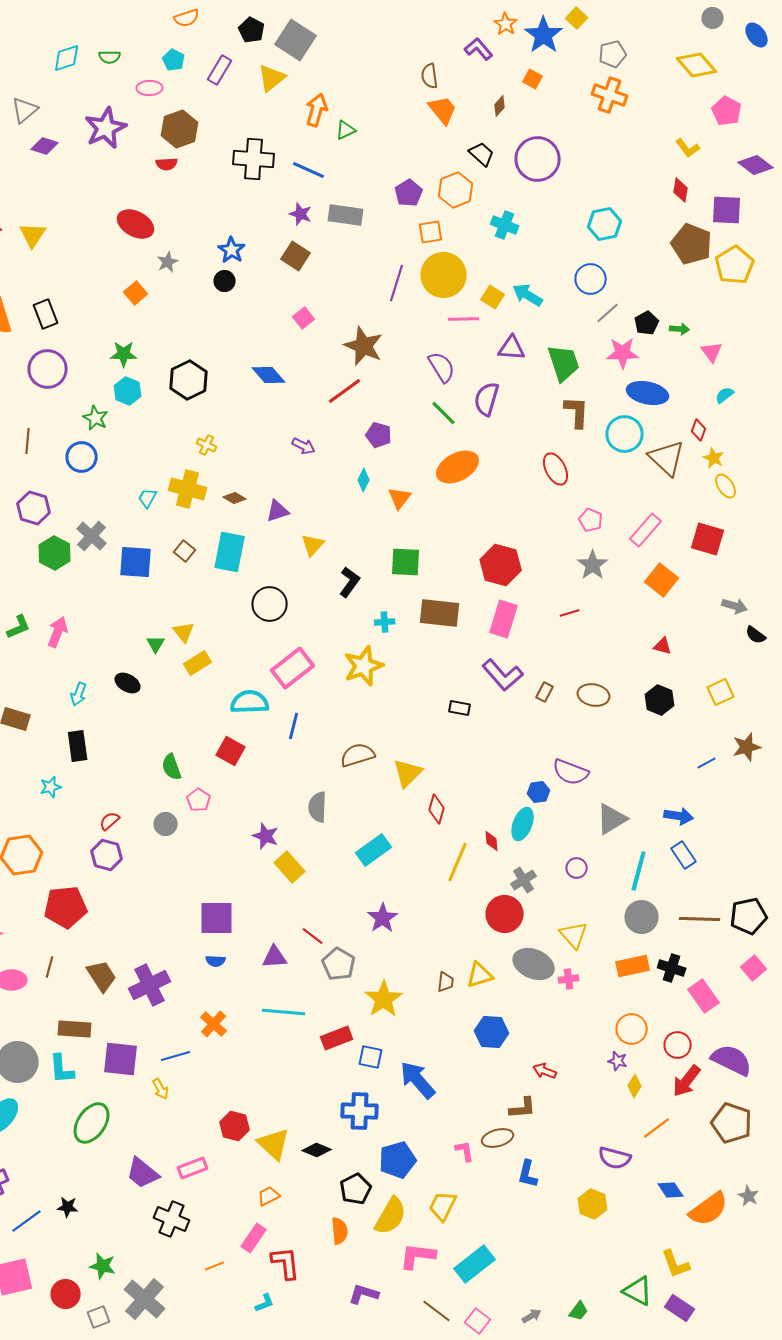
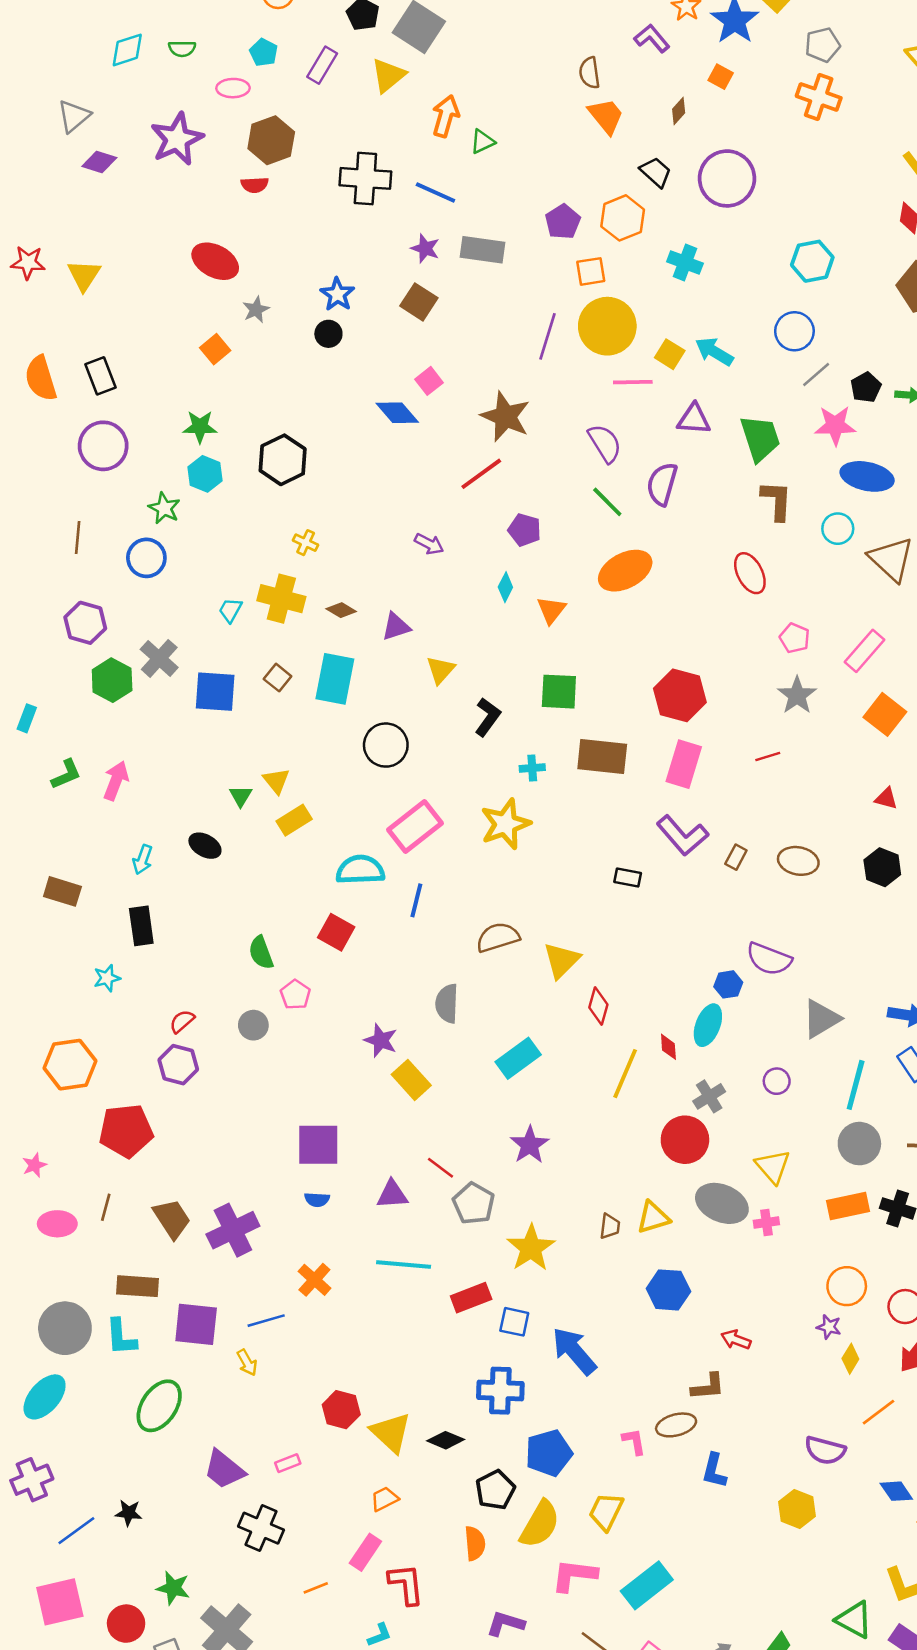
blue diamond: (269, 375) -> (397, 413), moved
cyan circle: (625, 434) -> (838, 529), size x0.7
pink rectangle: (193, 1168) -> (288, 1463), size x0.7

